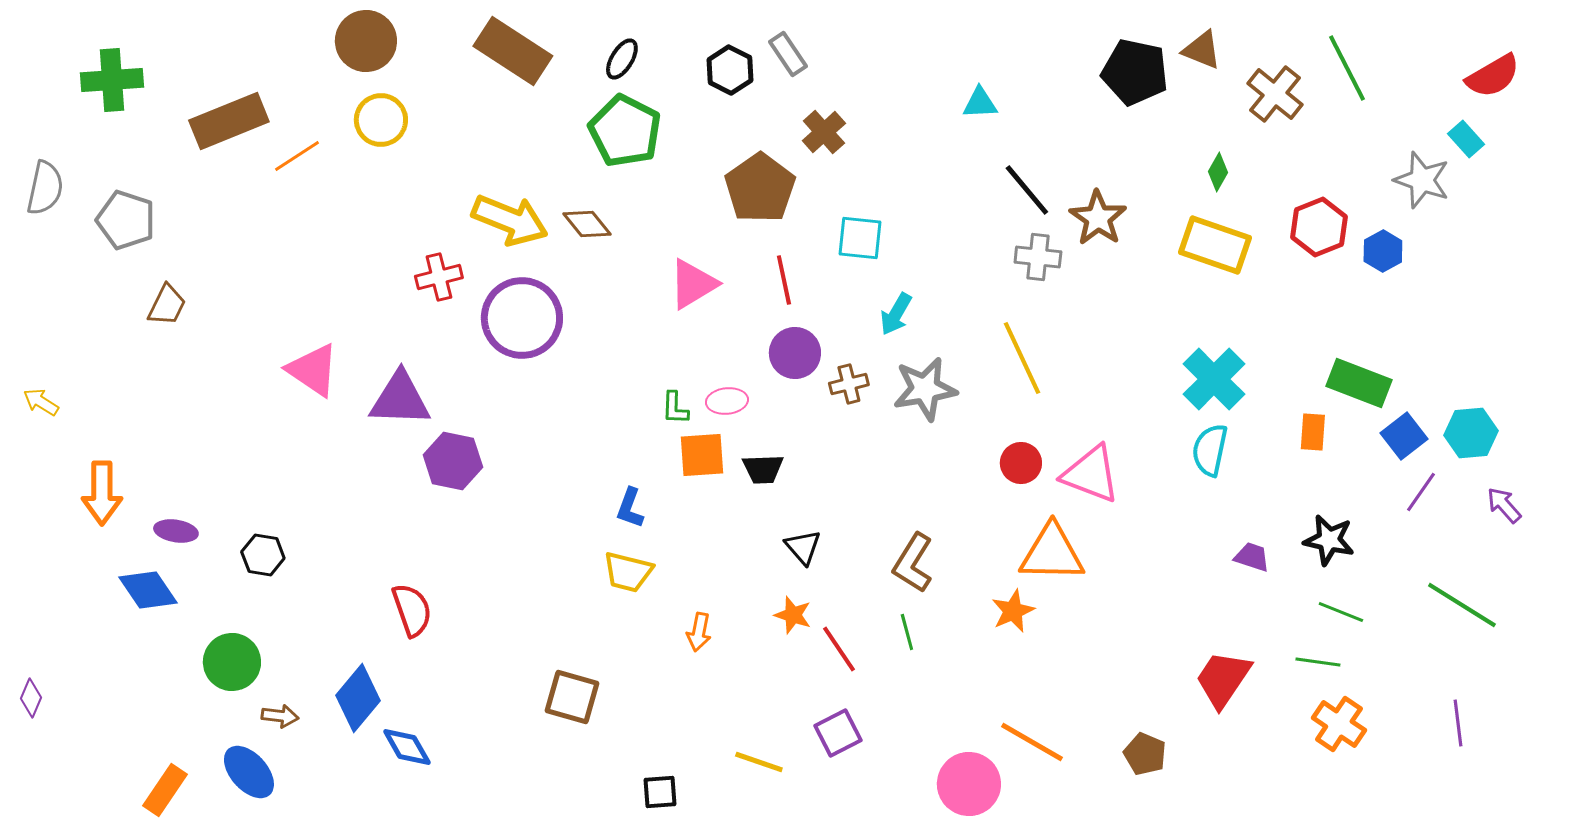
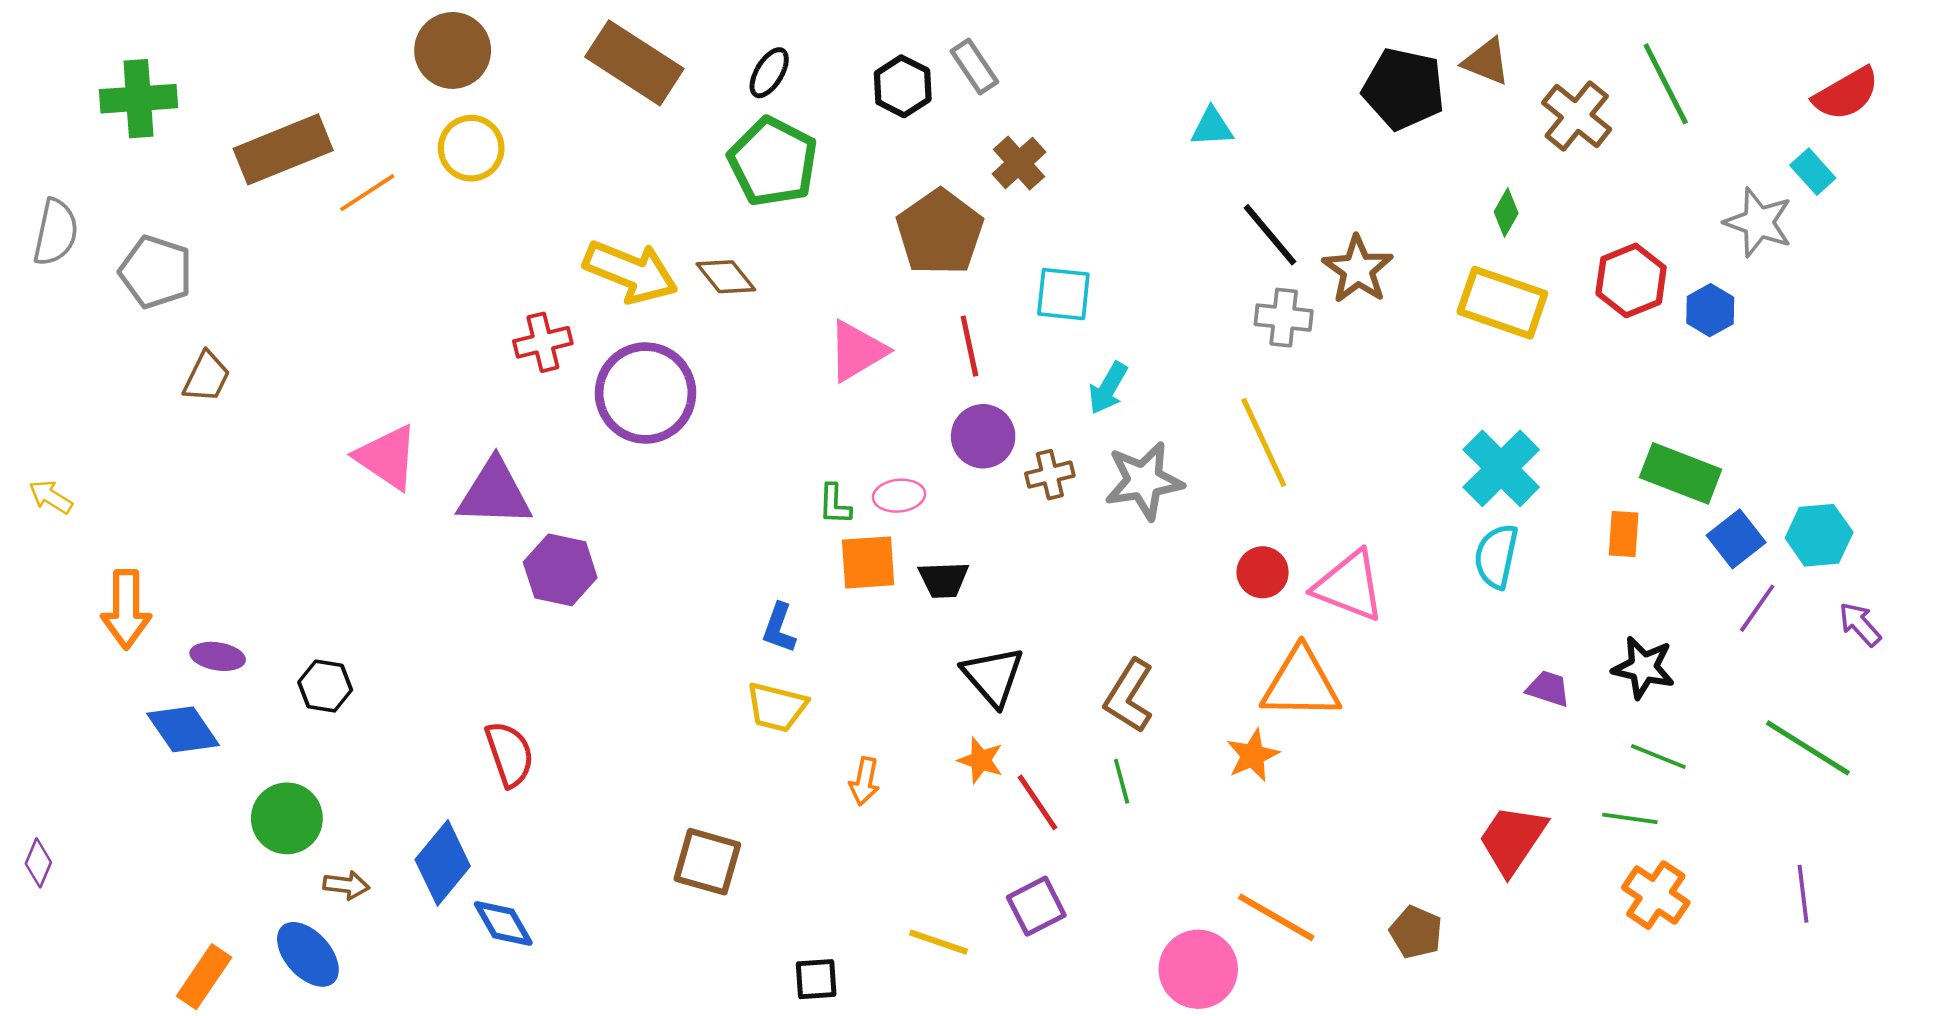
black triangle: (803, 547) -> (993, 676), size x1.4

